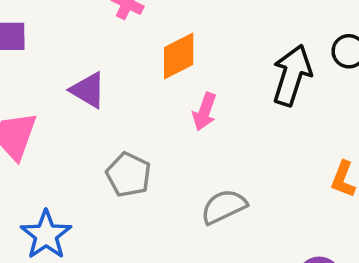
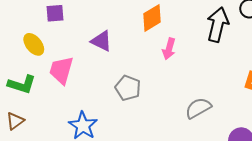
gray semicircle: (224, 207) -> (198, 108), moved

